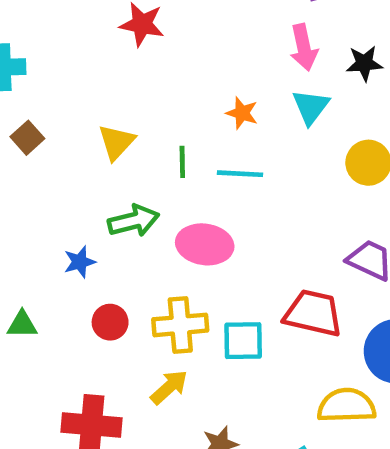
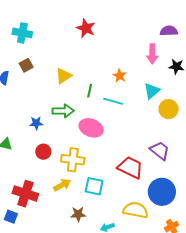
cyan triangle: (311, 107) -> (152, 91), moved
cyan square: (243, 341) -> (94, 186), moved

